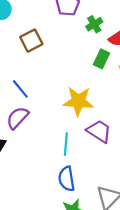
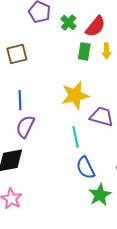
brown square: (31, 41) -> (17, 54), turned 30
blue line: (20, 89) -> (20, 100), turned 54

